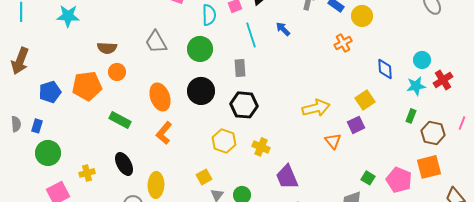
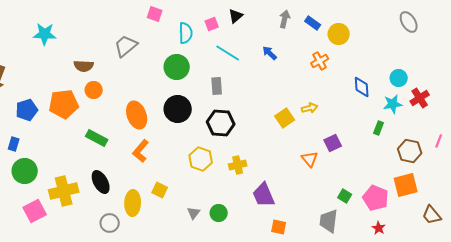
blue arrow: (283, 29) -> (270, 53), moved
cyan line: (251, 35) -> (228, 53), turned -40
gray trapezoid: (156, 42) -> (126, 46), moved, turned 80
yellow square: (365, 100) -> (285, 118), moved
yellow arrow: (316, 108) -> (310, 108), moved, size x0.6
green rectangle: (411, 116) -> (379, 128), moved
yellow cross: (261, 147) -> (238, 165), turned -36
yellow cross: (87, 173) -> (64, 191), size x1.8
yellow square: (204, 177) -> (160, 190), moved, turned -35

